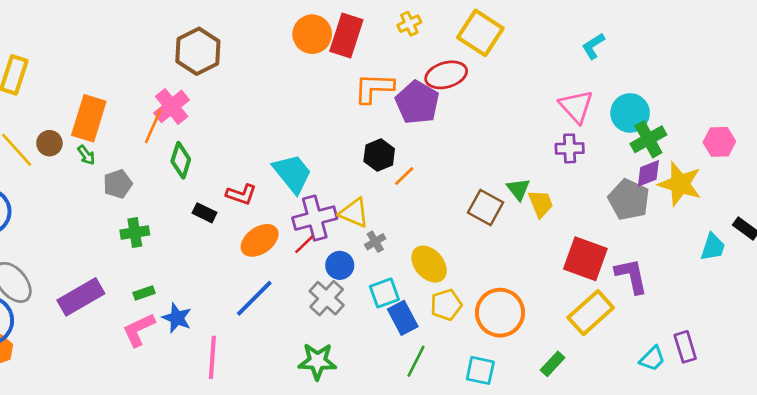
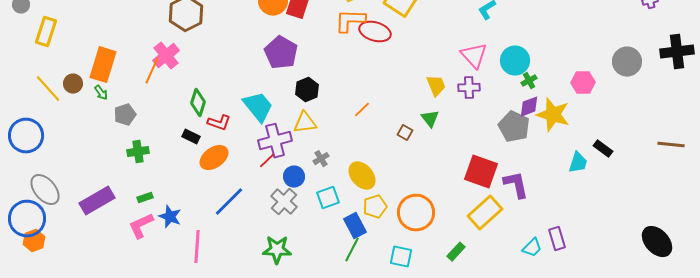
red ellipse: (446, 75) -> (375, 32), turned 32
orange L-shape: (374, 88) -> (350, 21), moved
purple pentagon: (417, 102) -> (281, 53), moved
green cross: (648, 139) -> (529, 81), size x0.6
black hexagon: (379, 155) -> (307, 90), moved
green diamond: (181, 160) -> (198, 103), moved
orange line: (404, 176) -> (362, 110), moved
yellow trapezoid: (541, 204) -> (436, 86), moved
brown square: (486, 208) -> (405, 133), size x0.6
yellow triangle: (354, 213) -> (305, 123), moved, turned -30
orange ellipse: (260, 240) -> (214, 158), moved
blue rectangle: (403, 318) -> (355, 226), moved

